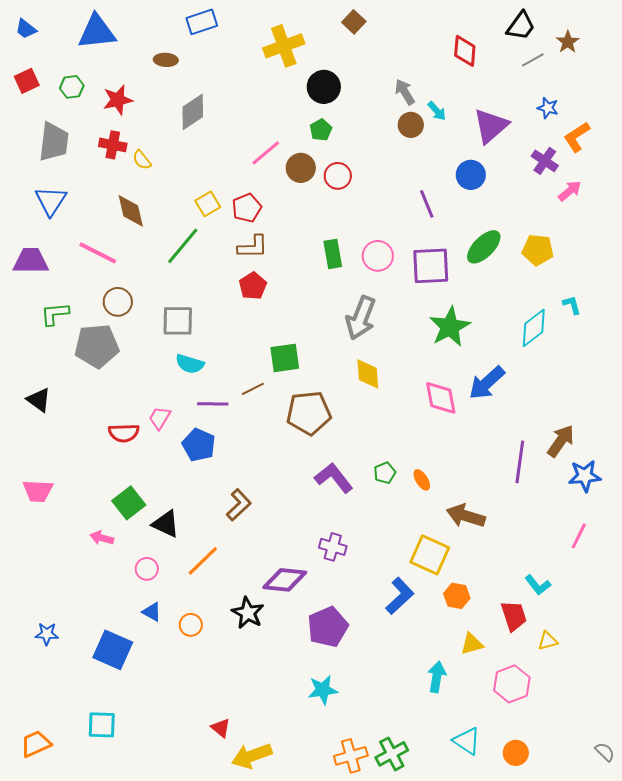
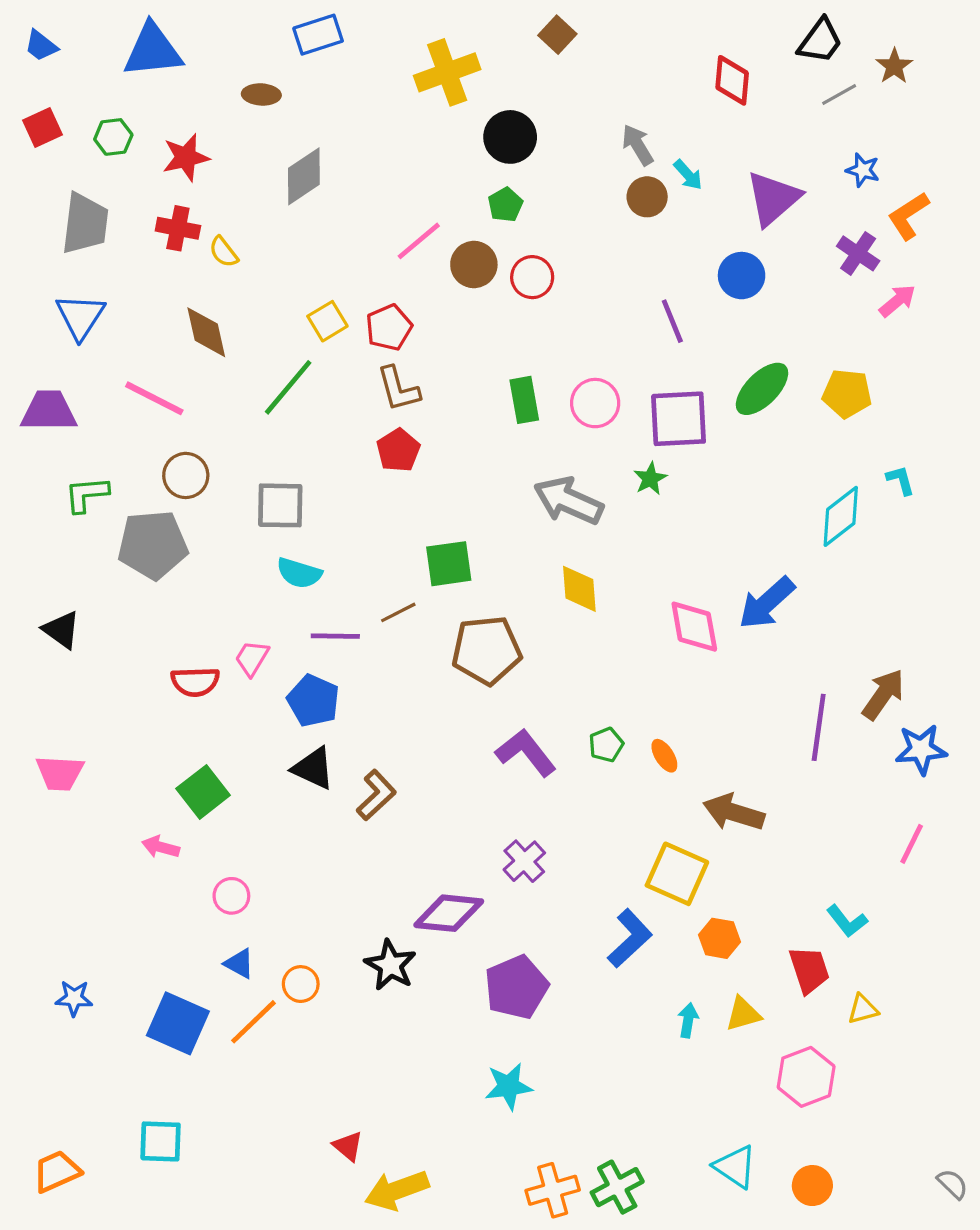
brown L-shape: (253, 247) -> (398, 389), turned 76
gray arrow: (361, 318) -> (568, 501), turned 93
green star: (450, 327) -> (650, 479), moved, size x0.5
black triangle: (166, 524) -> (313, 768), moved
purple cross: (333, 547) -> (524, 861), turned 32
orange line: (203, 561) -> (253, 1022), moved
cyan arrow: (437, 677) -> (688, 1020), moved, size x0.7

